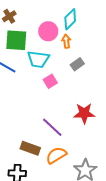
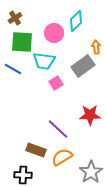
orange arrow: (66, 41) -> (96, 47), moved
gray rectangle: (77, 64) -> (83, 66), size x1.6

